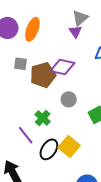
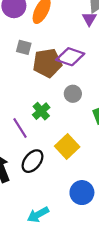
black ellipse: (49, 149) -> (33, 161), moved

